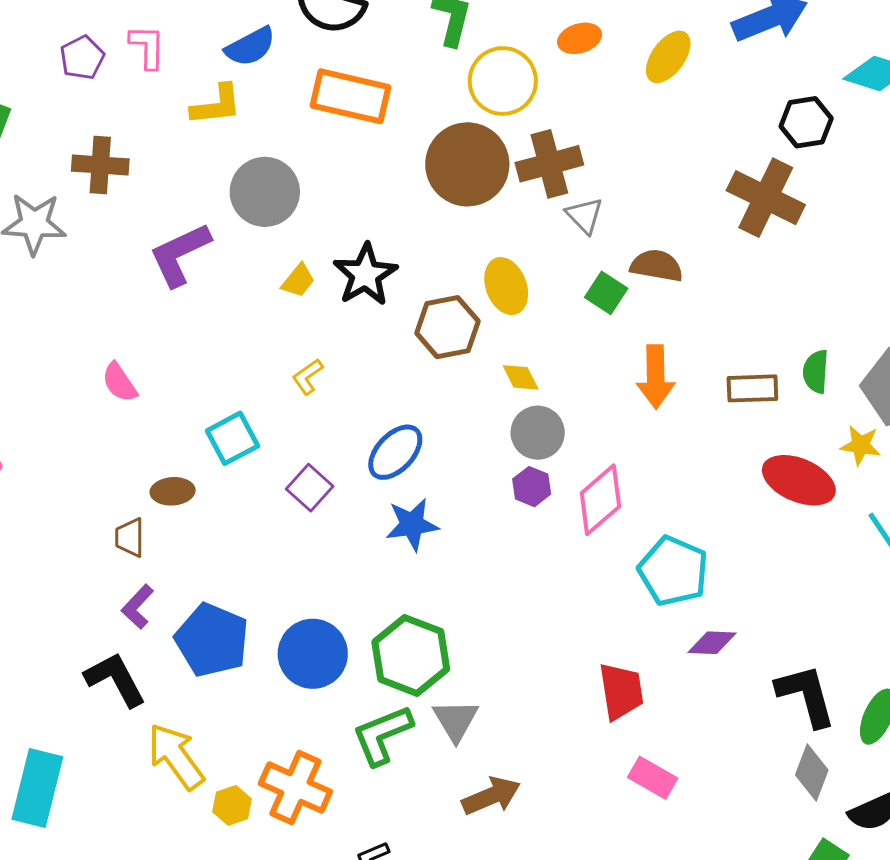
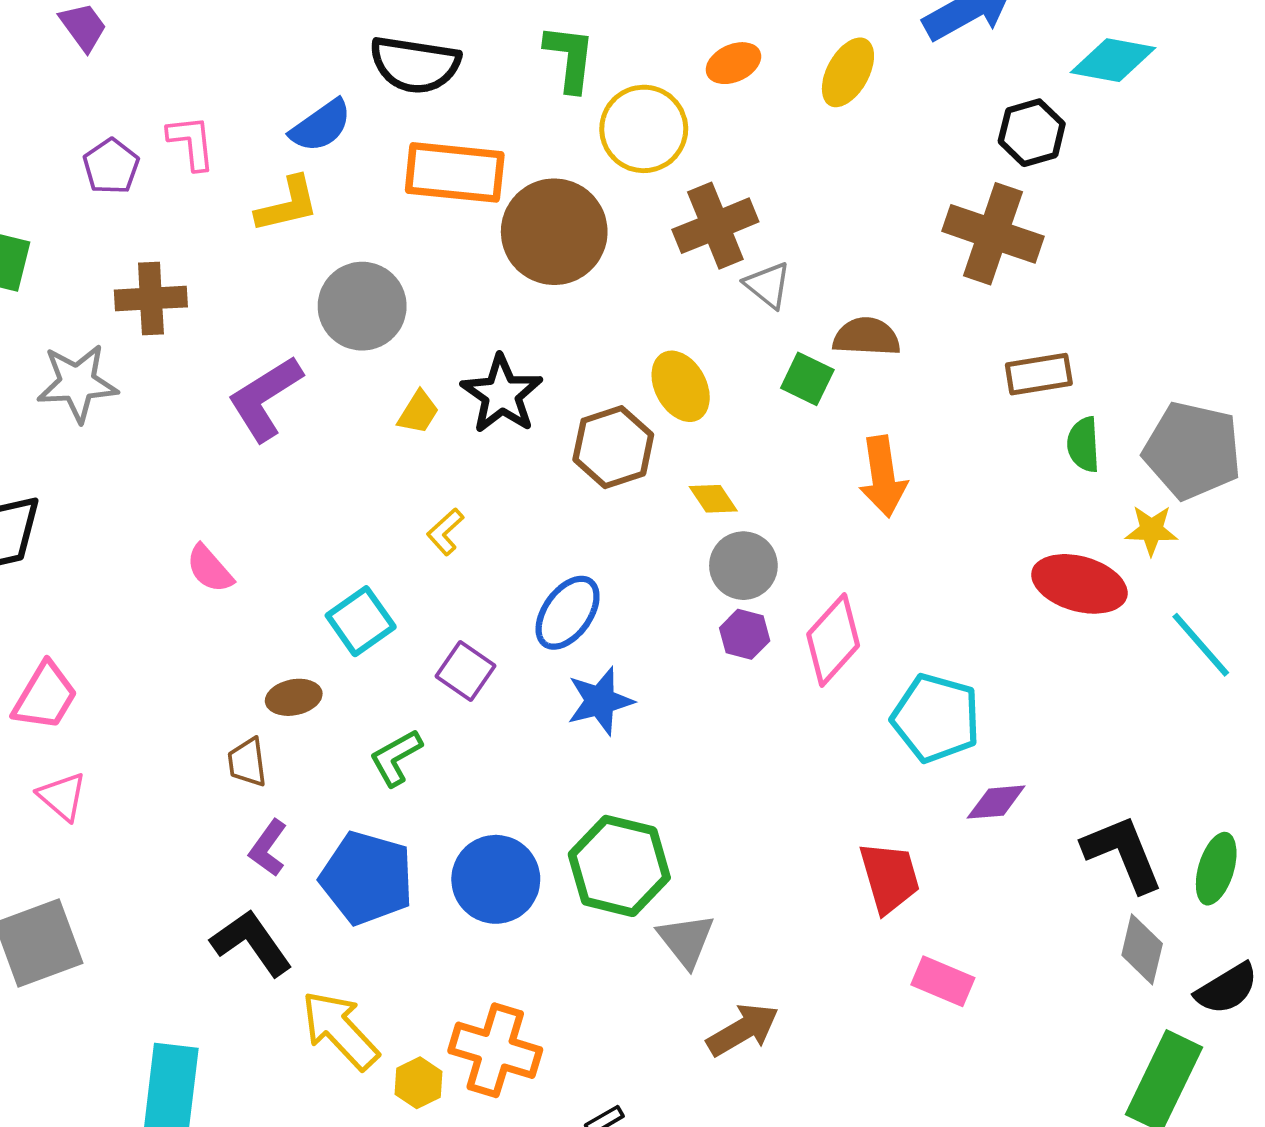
brown circle: (467, 164) -> (554, 232), moved
brown rectangle: (752, 388) -> (1039, 374), moved
green L-shape: (382, 735) -> (396, 758), moved, size x0.7

